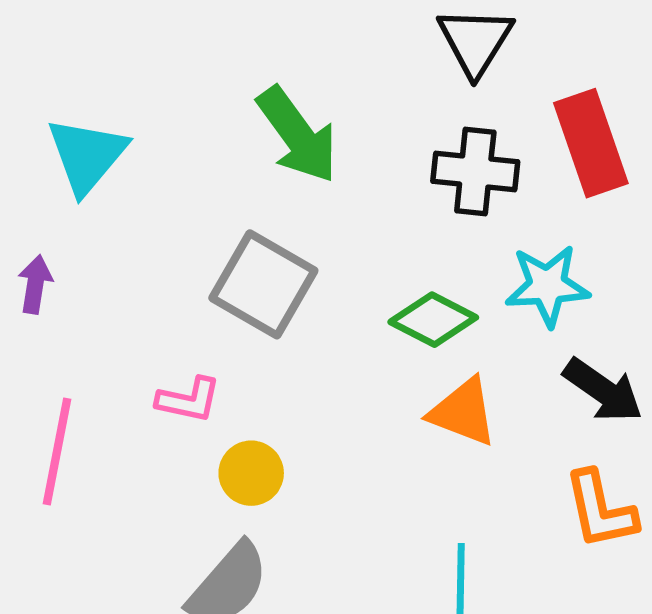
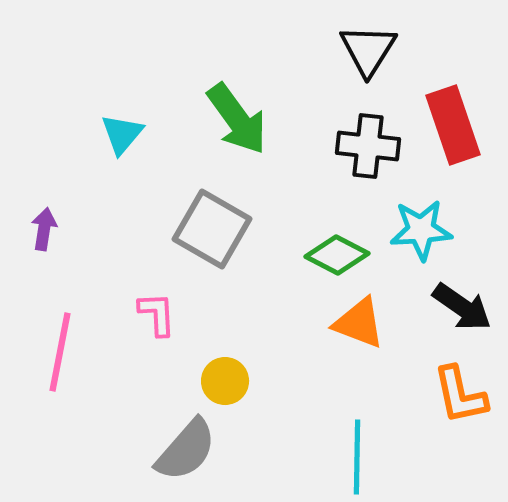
cyan triangle: (87, 155) -> (122, 134), moved, size x0.7
pink L-shape: (189, 400) -> (157, 314), turned -105
yellow circle: (251, 473) -> (225, 381), moved

